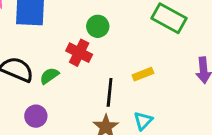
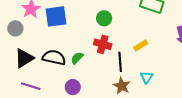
red cross: (79, 53) -> (103, 44), moved

